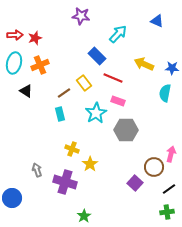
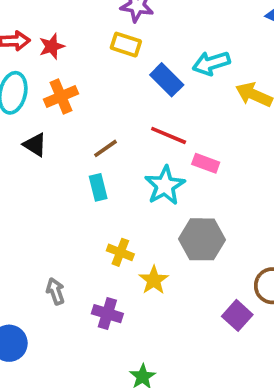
cyan arrow: (118, 34) -> (211, 63), moved, turned -150
red line: (113, 78) -> (169, 135), moved
yellow rectangle: (84, 83) -> (126, 45), moved, turned -35
gray hexagon: (126, 130) -> (202, 239), moved
purple cross: (65, 182) -> (107, 314), size x0.7

